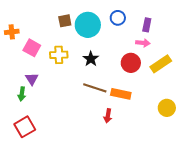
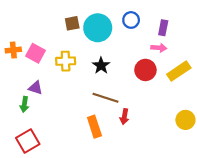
orange cross: (12, 32) -> (13, 50), moved
purple triangle: (32, 79) -> (36, 88), turned -40
orange rectangle: (121, 94) -> (94, 127), moved, turned 60
red arrow: (108, 116) -> (124, 117), moved

